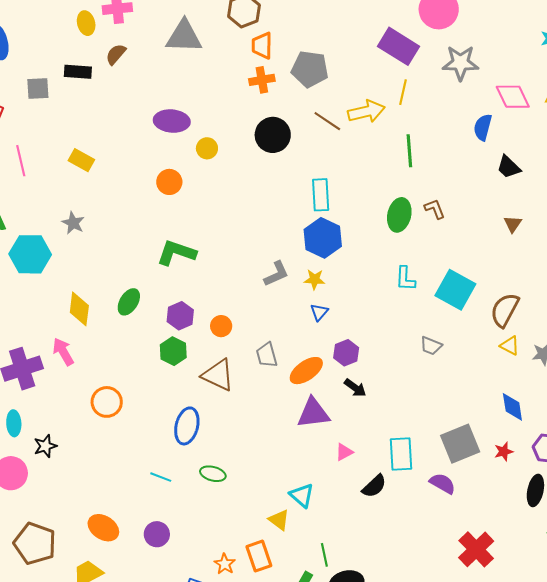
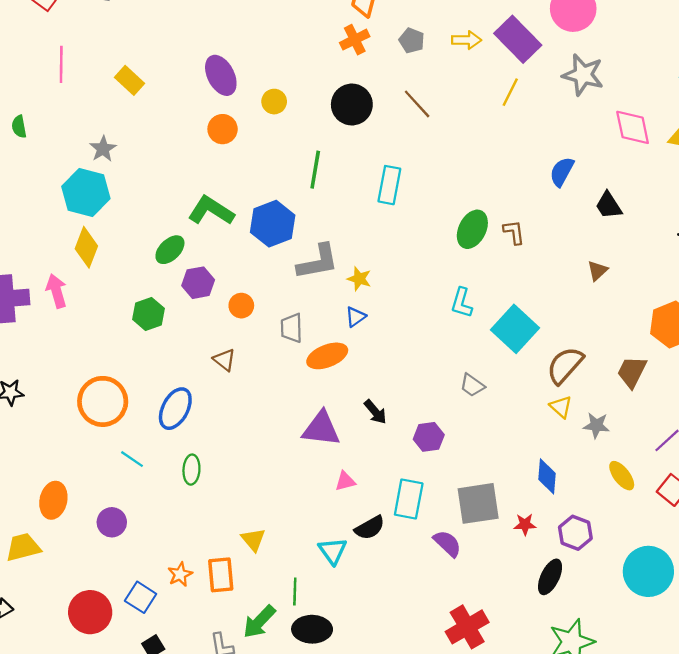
gray pentagon: (310, 69) -> (412, 41), size x0.6
orange cross: (262, 80) -> (355, 40), turned -30
yellow arrow: (366, 111) -> (466, 40), moved, size x0.7
purple ellipse: (172, 121) -> (221, 75), moved, turned 44
blue semicircle: (483, 127) -> (562, 172), moved
green line: (409, 151) -> (315, 170), moved
blue hexagon: (323, 238) -> (273, 224), moved
cyan hexagon: (30, 254) -> (86, 193), moved
gray L-shape: (276, 274) -> (318, 262), size x1.4
green ellipse: (129, 302) -> (170, 250), moved
green hexagon: (173, 351) -> (149, 314), moved
purple hexagon: (346, 353) -> (429, 437), moved
gray trapezoid: (267, 355) -> (292, 328), moved
orange ellipse: (306, 371) -> (327, 356), moved
brown triangle: (218, 375) -> (224, 360), size x0.6
orange circle: (107, 402) -> (103, 401), moved, size x1.4
green ellipse: (213, 474) -> (191, 470), turned 65
cyan triangle: (302, 495) -> (333, 551), moved
orange ellipse: (103, 528) -> (53, 500), turned 56

